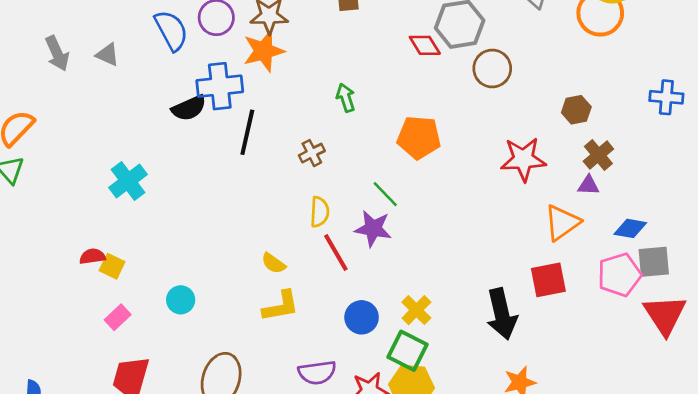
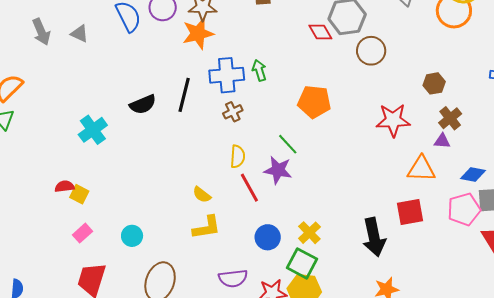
blue cross: (220, 86) -> (227, 75), moved
black semicircle: (189, 108) -> (143, 104), moved
orange triangle: (562, 223) -> (421, 169), turned 36
cyan circle: (181, 300) -> (132, 236), moved

